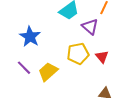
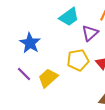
purple triangle: (90, 27) -> (90, 33), turned 36

